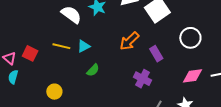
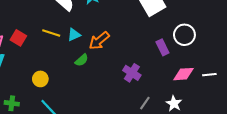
orange arrow: (129, 41) -> (99, 41), moved
purple rectangle: (156, 54) -> (162, 47), moved

